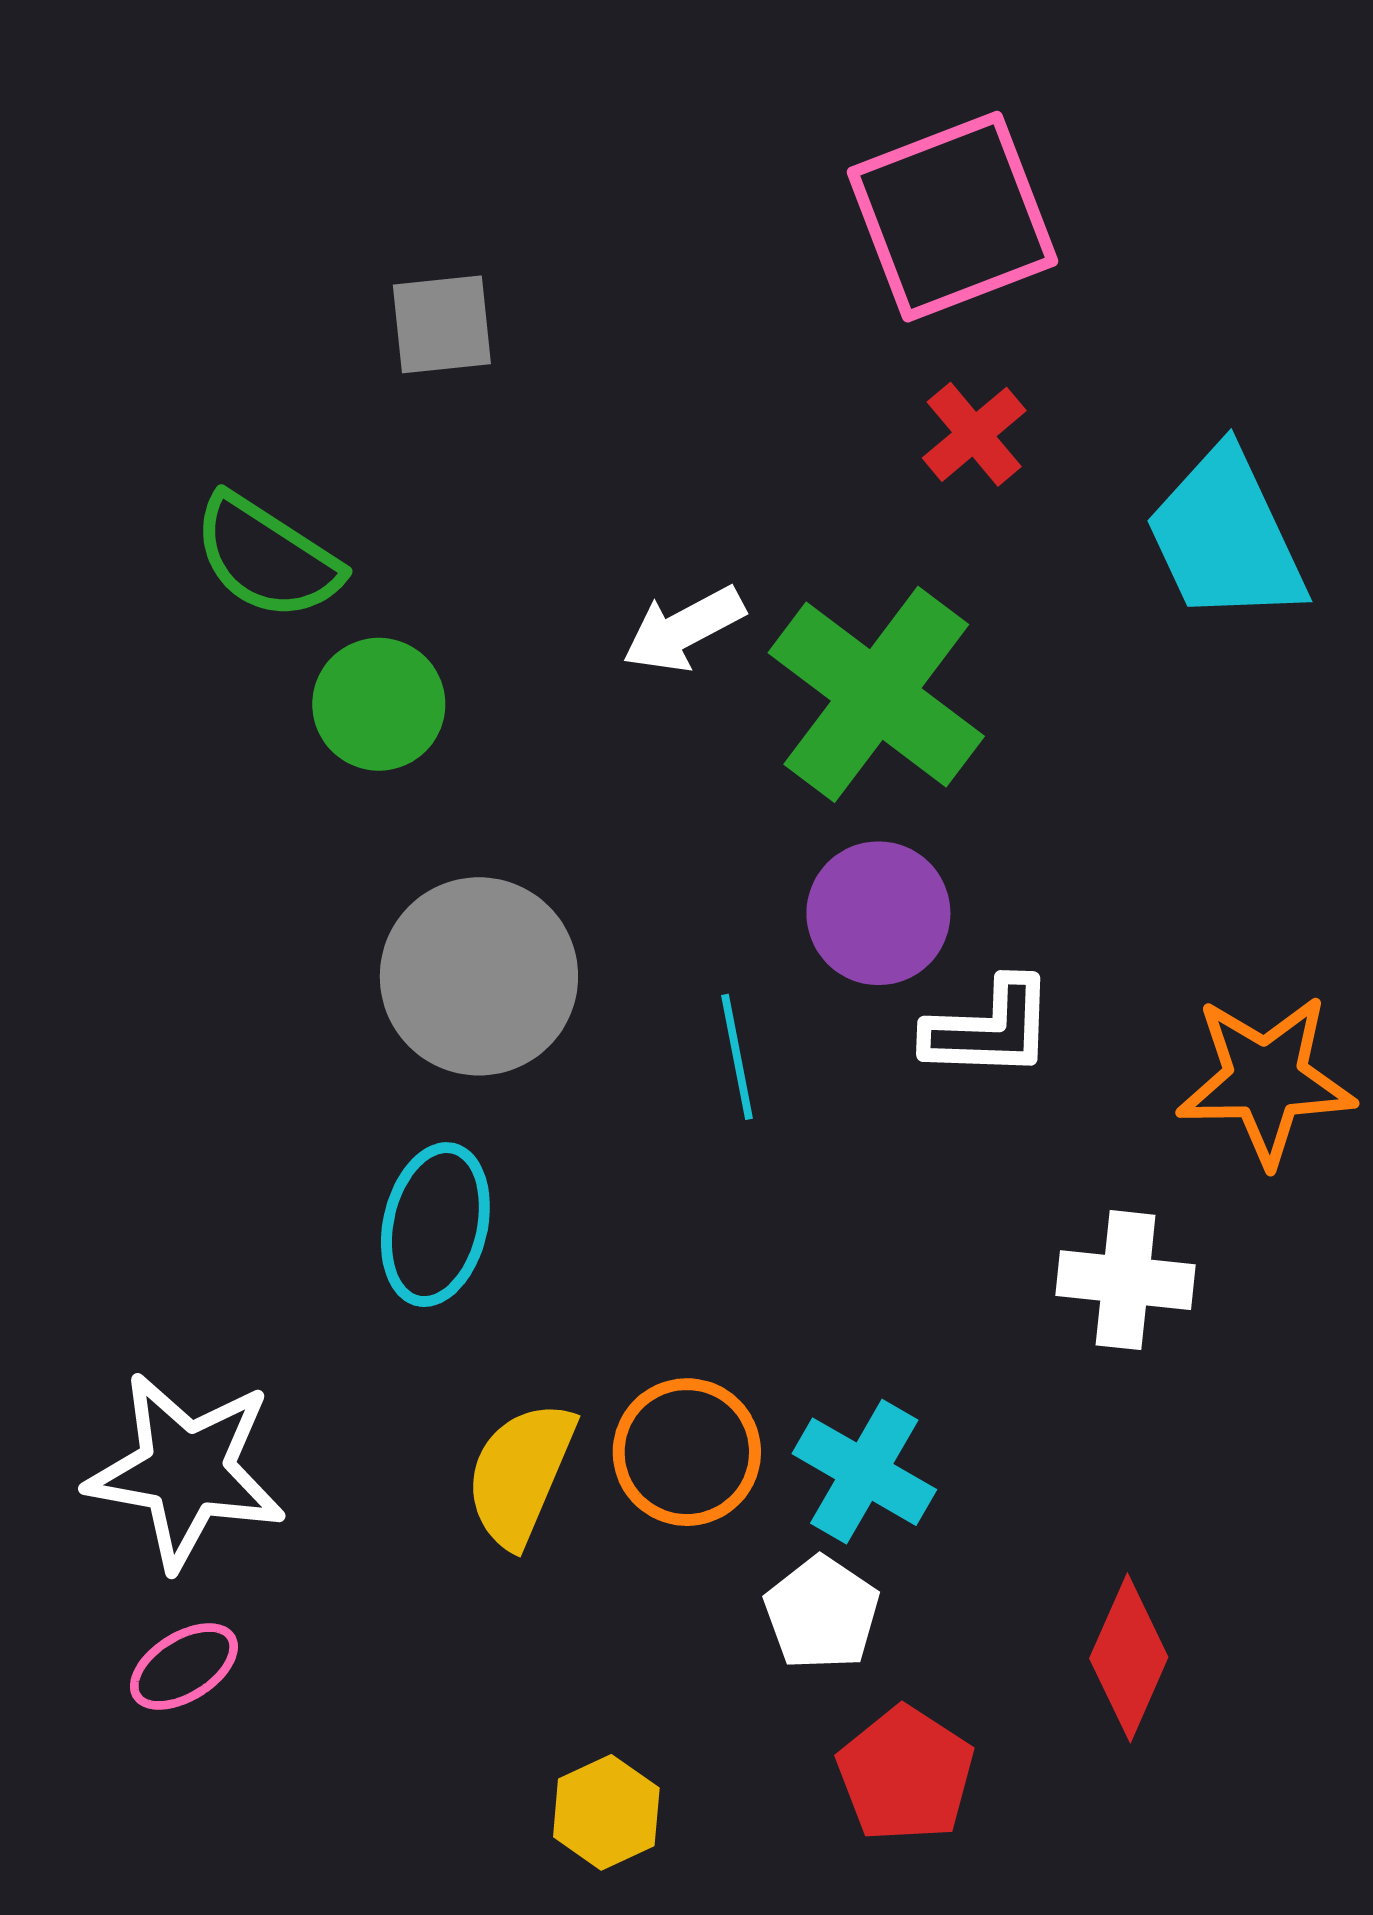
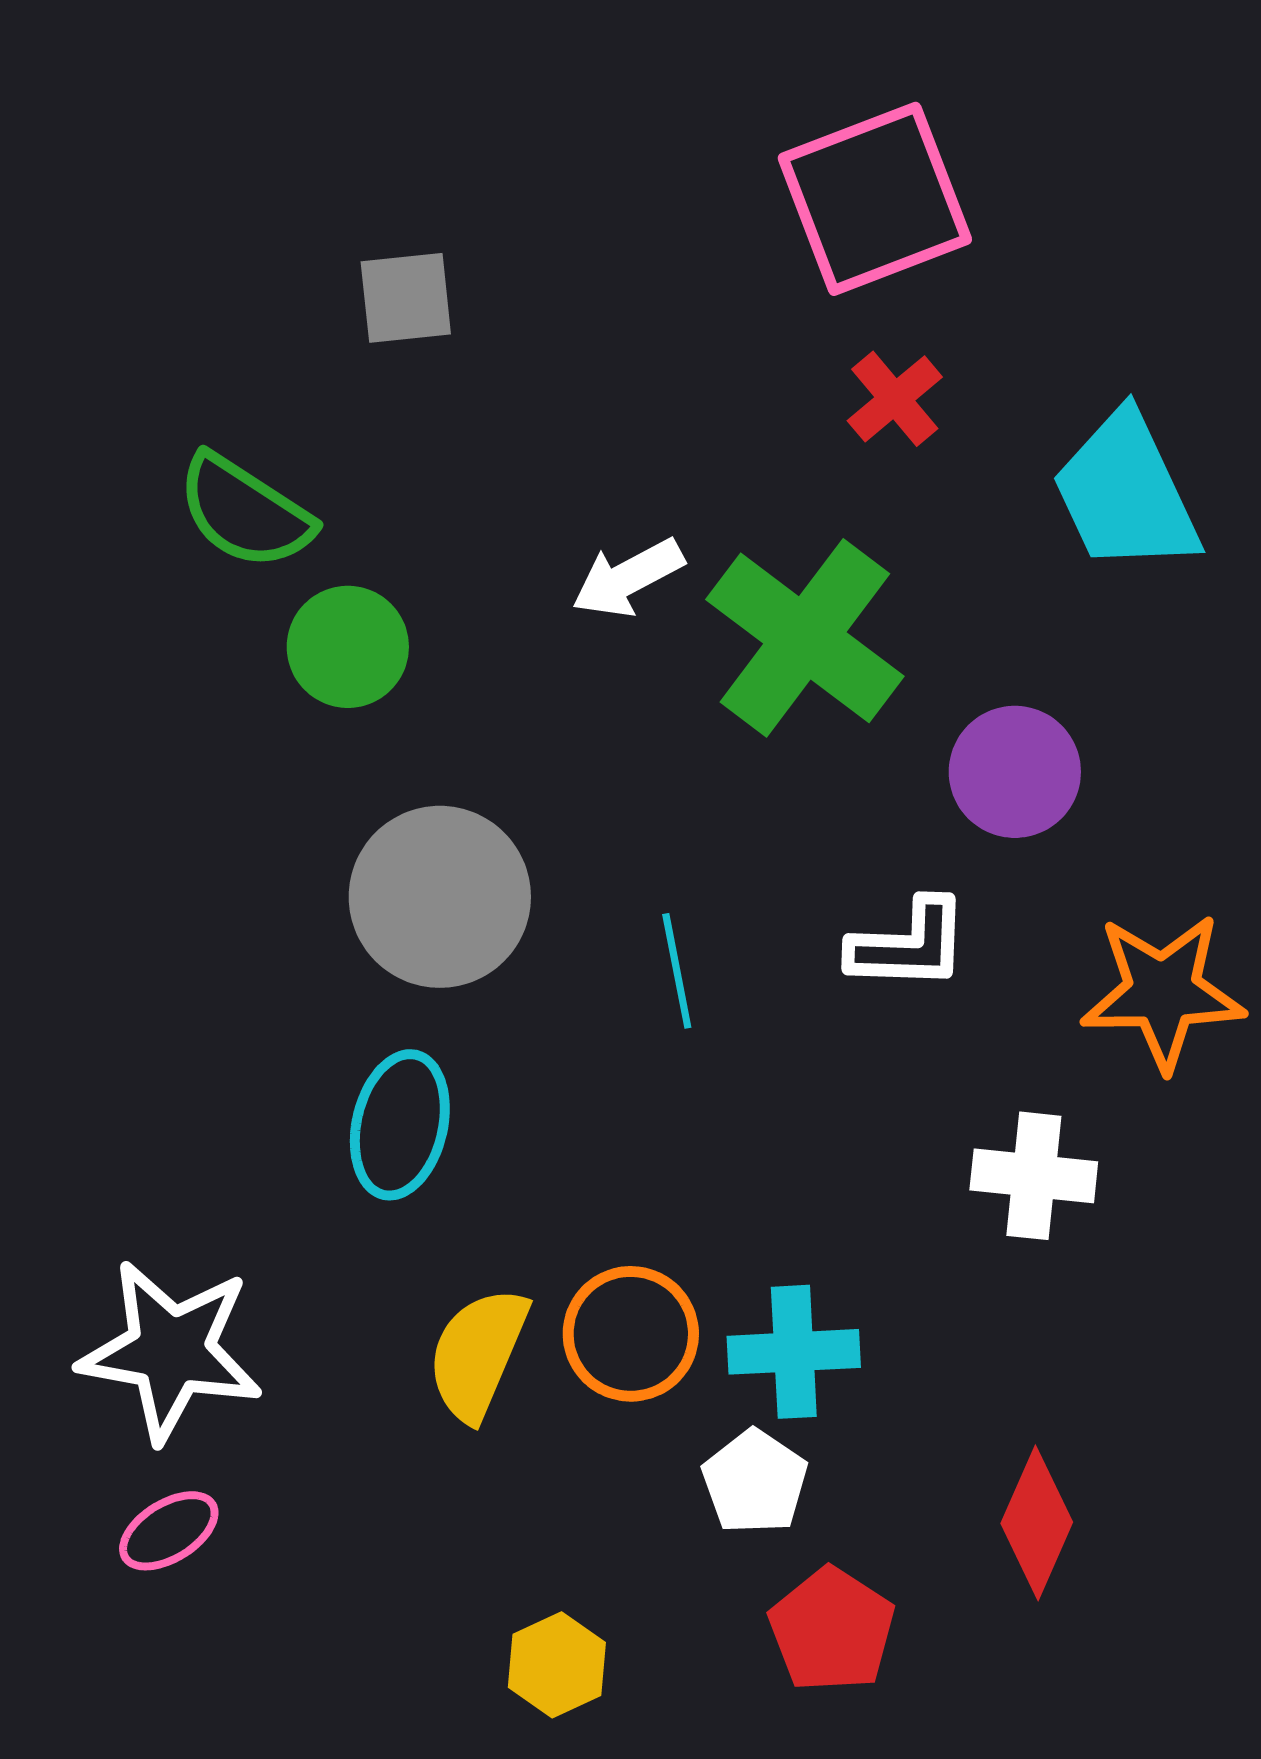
purple circle: (878, 913) -> (1015, 772), moved
cyan cross: (864, 1472) -> (794, 1352), turned -33

